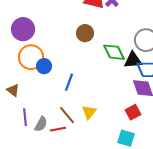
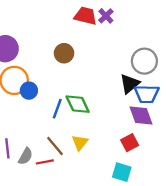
brown circle: (85, 33) -> (64, 53), moved
green diamond: (114, 52) -> (78, 104), moved
black triangle: (133, 60) -> (130, 84), turned -36

